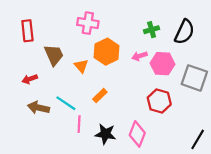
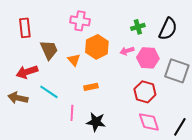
red arrow: (30, 79) -> (27, 72), size x1.5
orange rectangle: (100, 96) -> (91, 87), turned 32
cyan line: (66, 103) -> (49, 92), moved
brown arrow: (38, 108) -> (18, 98), moved
pink diamond: (137, 134) -> (149, 122), moved, turned -40

